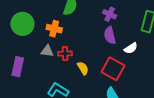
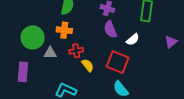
green circle: (22, 24) -> (33, 37), moved
orange cross: (54, 29) -> (64, 30), moved
red cross: (65, 54) -> (76, 51), moved

